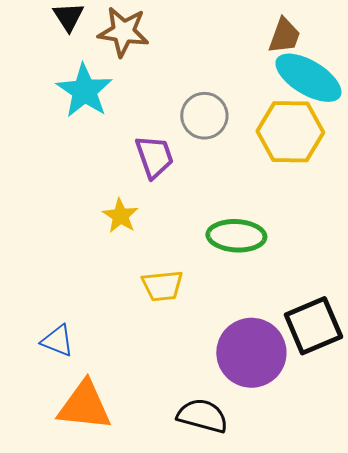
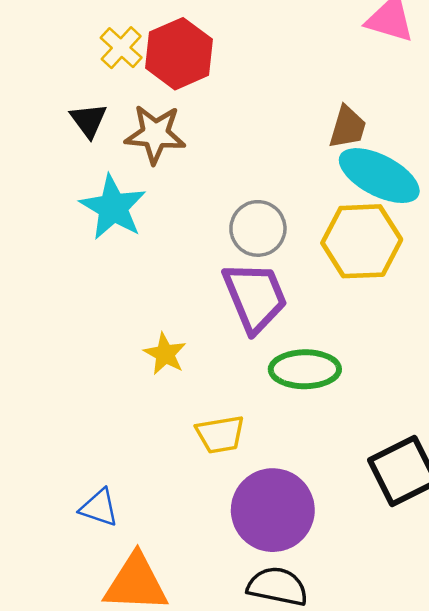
purple trapezoid: (154, 157) -> (255, 297), moved, size x1.4
purple circle: (251, 353) -> (273, 510), moved

